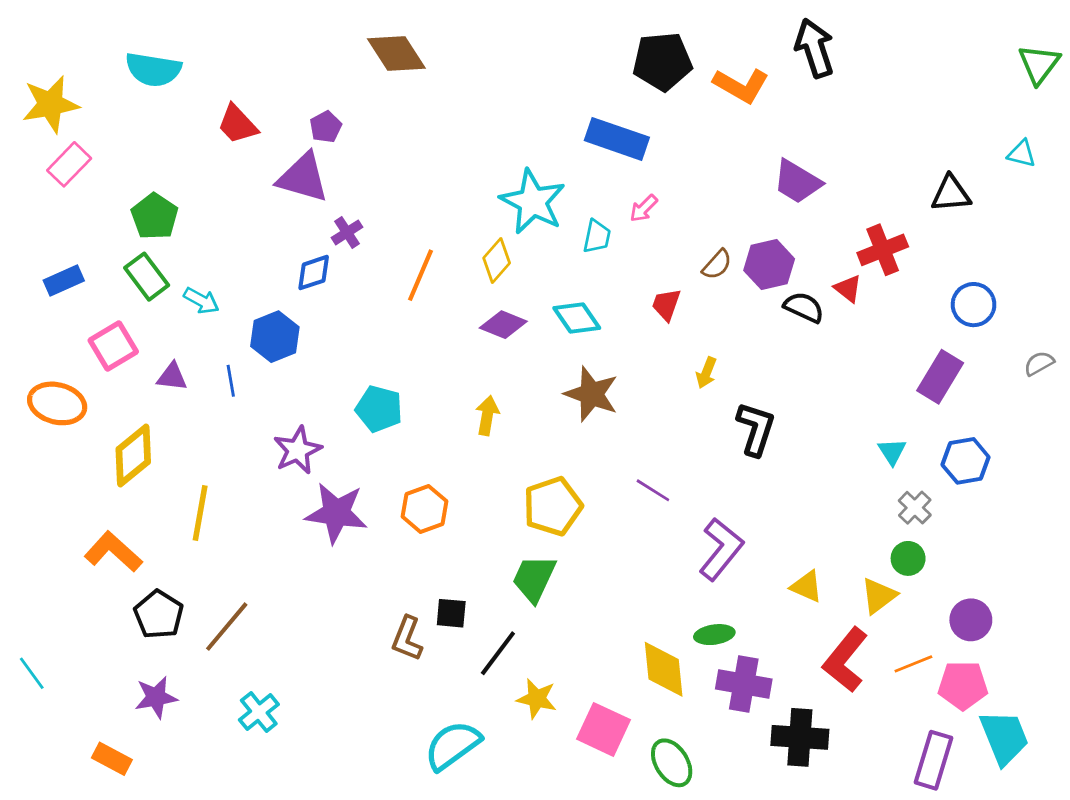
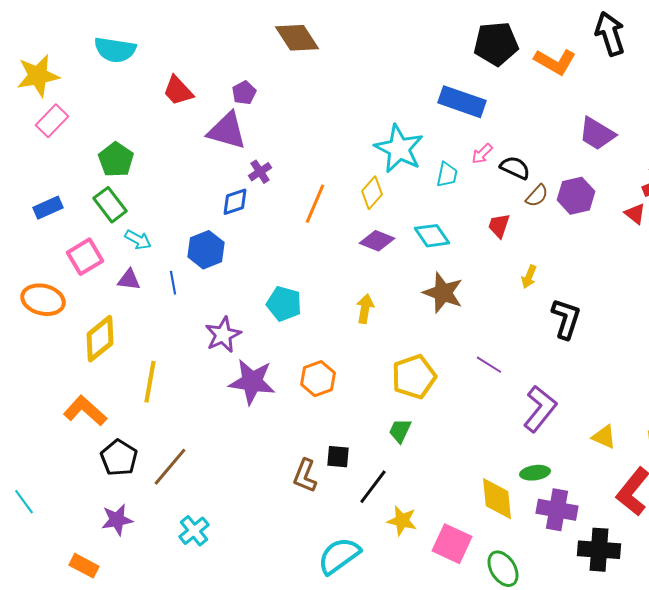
cyan arrow: (201, 301) -> (138, 240), moved
black semicircle: (804, 307) -> (515, 168), moved
green trapezoid: (534, 578) -> (400, 431), size x0.7

